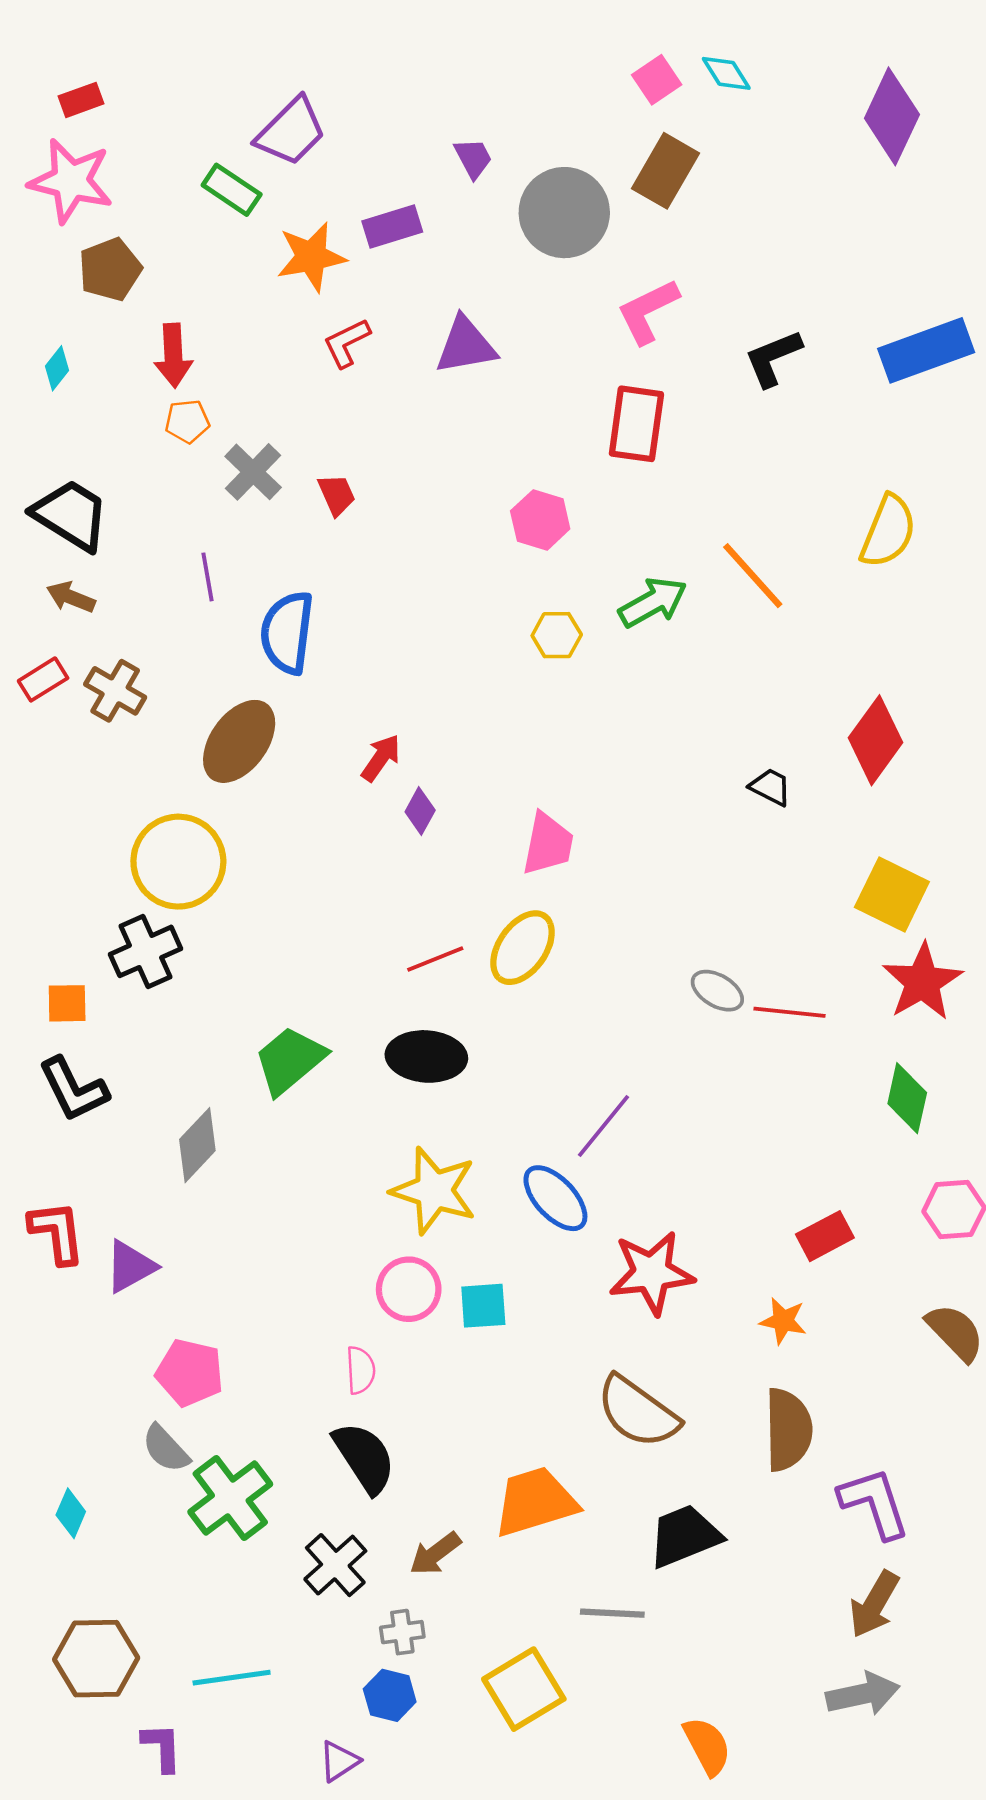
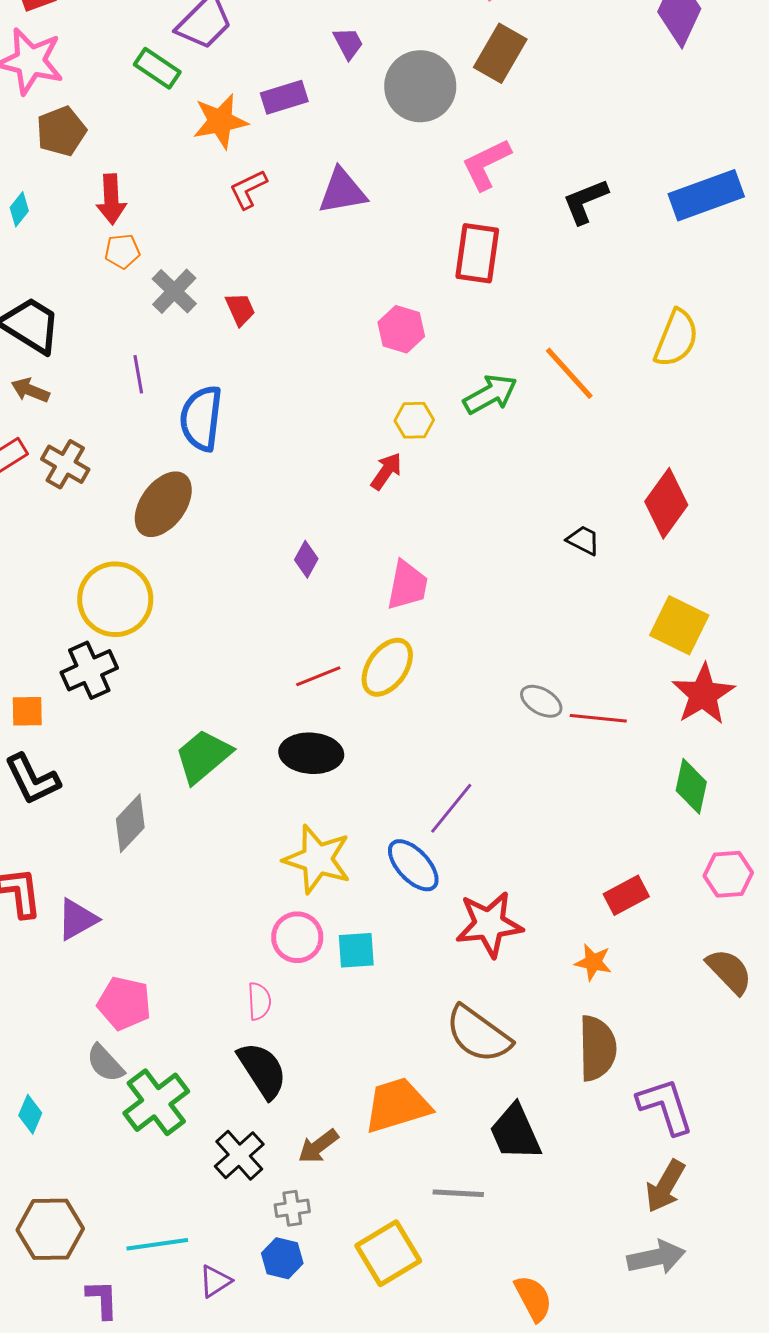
red arrow: (381, 758) -> (386, 471), moved
black trapezoid: (684, 1536) -> (515, 1132), turned -92
purple triangle: (339, 1761) -> (215, 1281), moved

